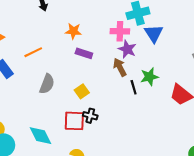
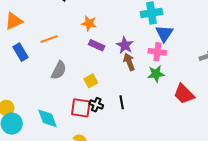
pink cross: (120, 31) -> (157, 52), moved
purple star: (127, 49) -> (125, 45), moved
black line: (134, 87) -> (122, 102), moved

